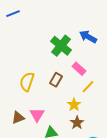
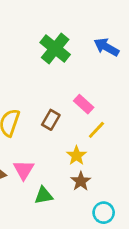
blue arrow: (88, 37) -> (106, 47), moved
green cross: (61, 46) -> (55, 49), moved

